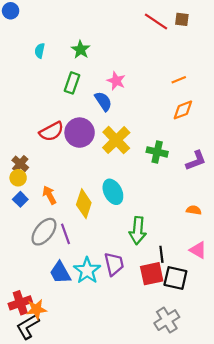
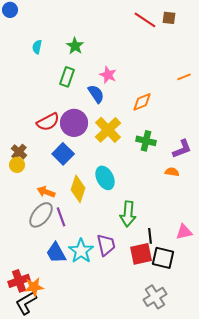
orange line: (179, 80) -> (184, 77), moved
orange diamond: (183, 110) -> (142, 102), moved
orange arrow: (49, 195) -> (46, 192), moved, turned -42
blue square: (20, 199) -> (63, 154), moved, size x1.5
orange semicircle: (194, 210) -> (172, 172), moved
pink triangle: (198, 250) -> (184, 232), turned -42

